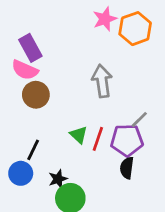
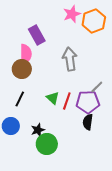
purple rectangle: (30, 48) -> (37, 35), moved
pink semicircle: (25, 70) -> (26, 54), moved, turned -114
black line: (33, 150) -> (20, 99), moved

